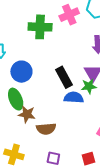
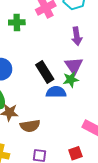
green cross: (40, 27) -> (17, 22), size x0.7

